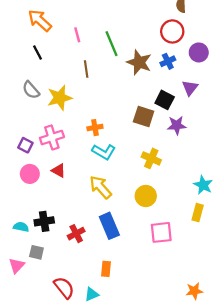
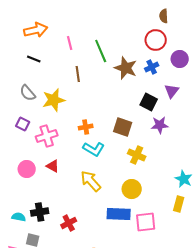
orange arrow: (40, 20) -> (36, 30), turned 125
black line: (38, 52) -> (34, 59), turned -40
brown square: (144, 116) -> (123, 127), moved
purple square: (25, 145) -> (23, 124), moved
blue rectangle: (109, 226) -> (119, 214), moved, turned -65

